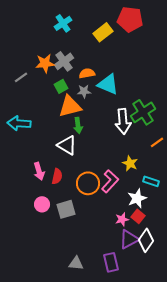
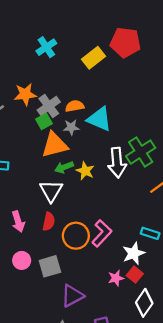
gray cross: (64, 61) -> (49, 106), moved
green arrow: (78, 125) -> (64, 167), turned 77
white triangle: (67, 145) -> (51, 191), turned 30
yellow star: (130, 163) -> (85, 171), moved
red semicircle: (57, 176) -> (49, 222), moved
purple triangle: (129, 239) -> (72, 296), moved

